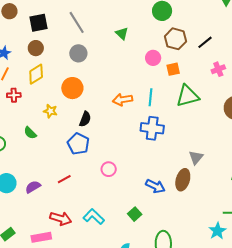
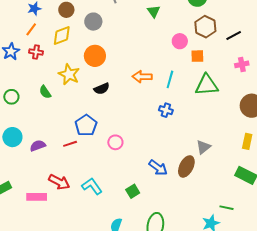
gray circle: (78, 53) -> (93, 22), moved
yellow star: (50, 111) -> (69, 74), size x1.5
black semicircle: (85, 119) -> (102, 89), turned 35
blue cross: (152, 128) -> (166, 110), size x0.6
blue pentagon: (78, 144) -> (86, 125), moved

